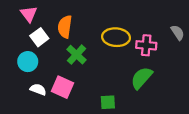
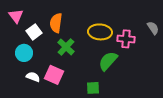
pink triangle: (29, 14) -> (16, 16), moved
green semicircle: (142, 78) -> (108, 61), moved

